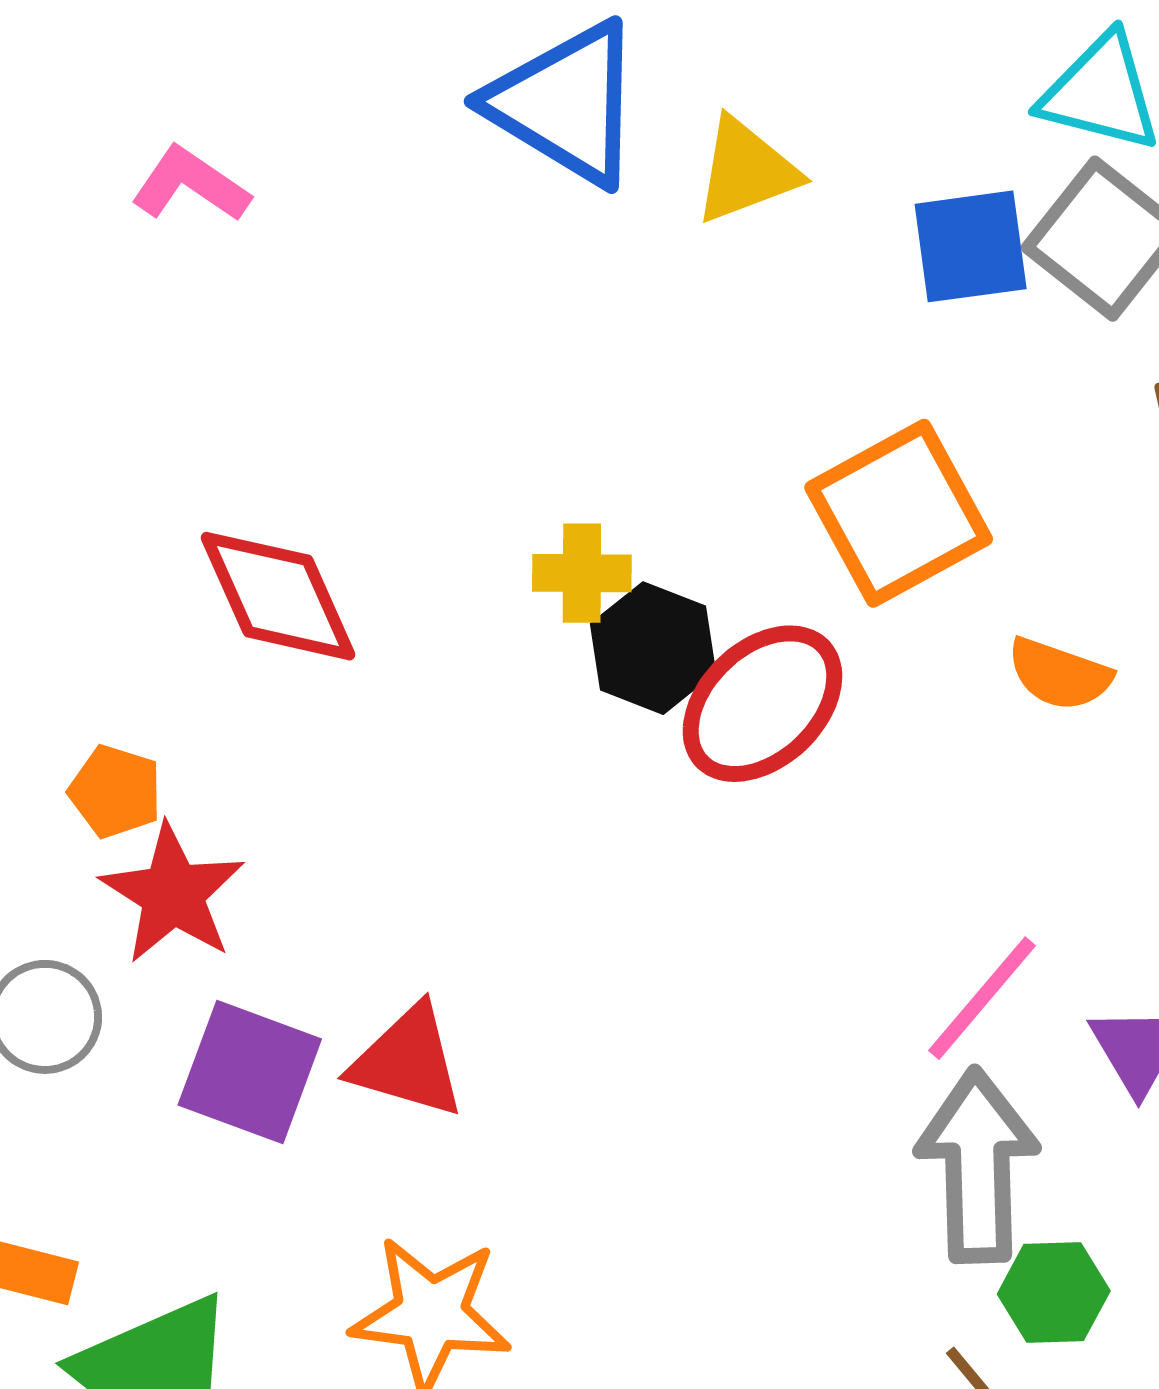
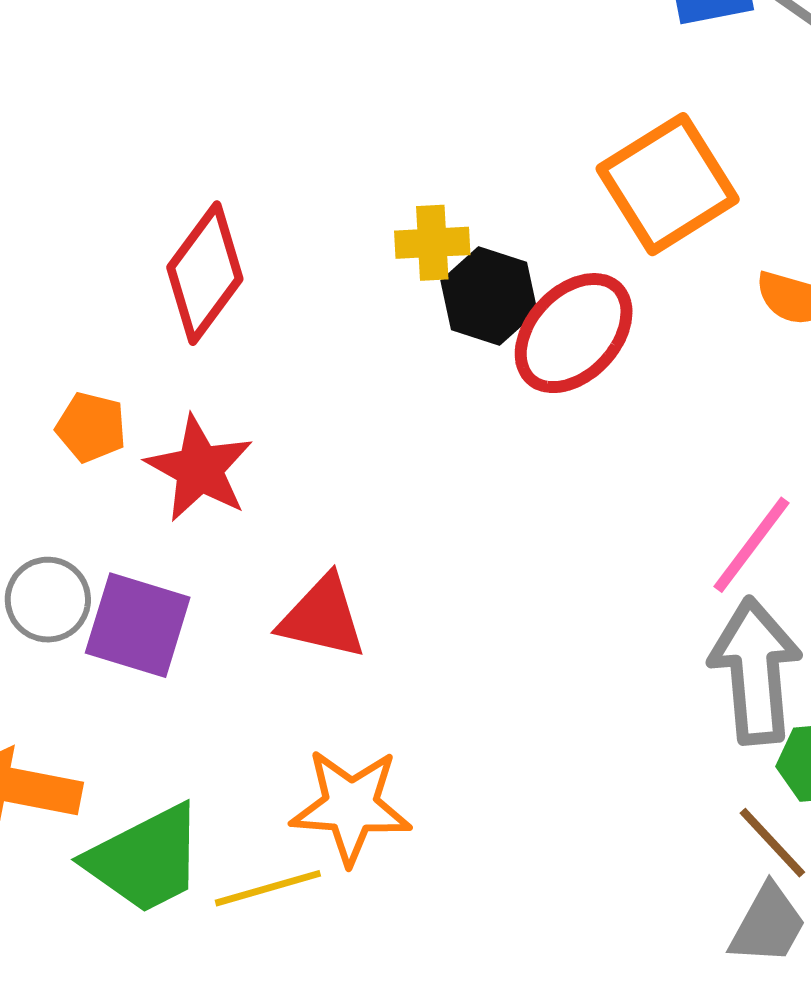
red diamond: (278, 596) -> (205, 273), turned 64
red star: (173, 894) -> (199, 469), moved
purple square: (250, 1072) -> (138, 625), moved

